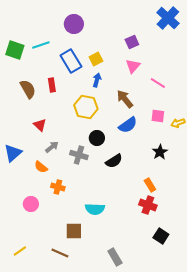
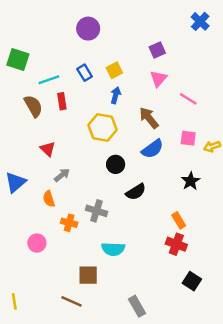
blue cross: (168, 18) -> (200, 21), size x0.7
cyan line: (41, 45) -> (49, 80), moved
blue rectangle: (71, 61) -> (85, 73), size x0.6
gray cross: (79, 155) -> (96, 211), moved
orange semicircle: (41, 167) -> (49, 199), turned 32
yellow line: (20, 251) -> (14, 301), moved, turned -64

